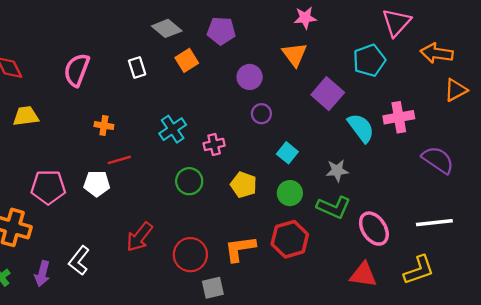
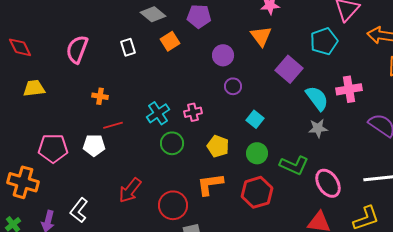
cyan cross: (173, 129) -> (158, 113), moved
gray star: (337, 171) -> (318, 128), moved
orange L-shape: (240, 249) -> (210, 184), moved

